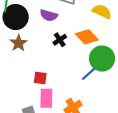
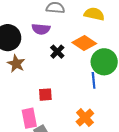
blue line: (88, 74) -> (94, 80), turned -42
pink rectangle: (46, 98) -> (29, 118), moved

